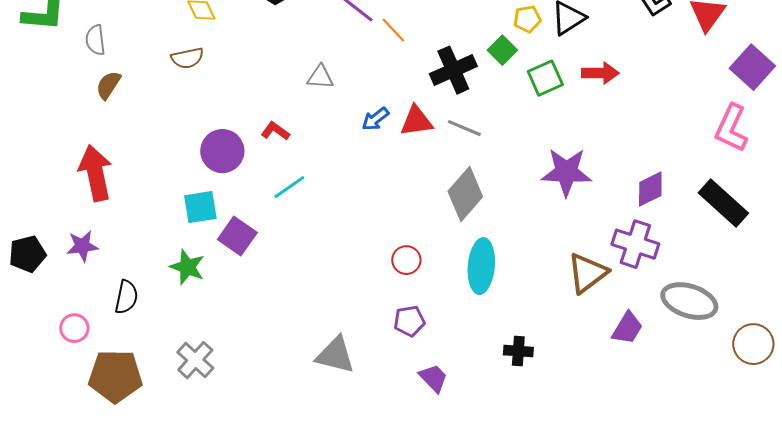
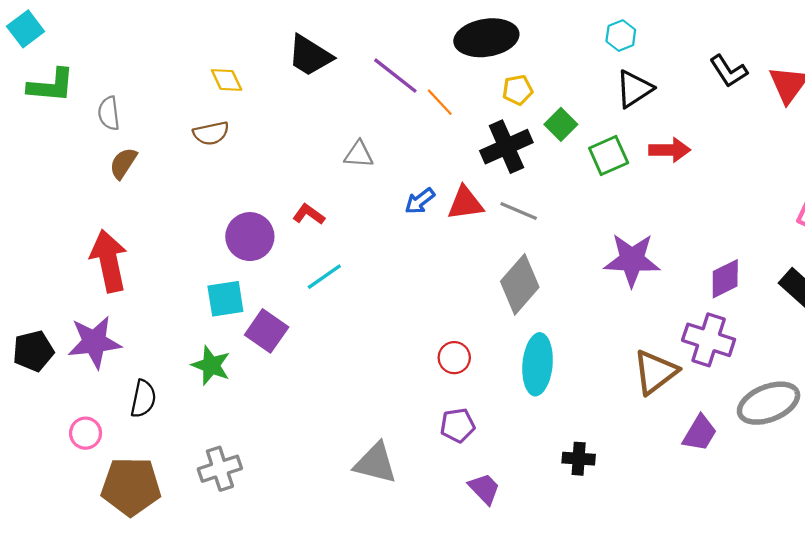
yellow pentagon: (527, 19) -> (518, 90), moved
purple star: (82, 246) -> (94, 342), size x1.5
gray ellipse: (689, 301) -> (769, 403), turned -40
gray cross: (195, 360) -> (220, 469), turned 30

